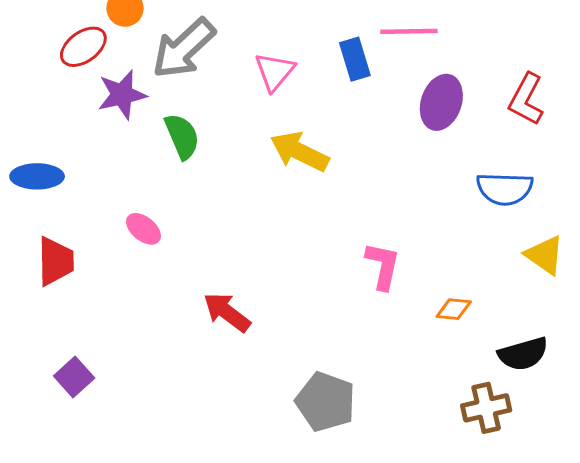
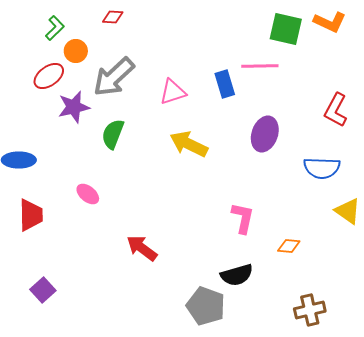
pink triangle: (275, 71) -> (173, 92), turned 32
purple ellipse: (441, 102) -> (265, 134), moved
green semicircle: (182, 136) -> (113, 134), turned -136
black semicircle: (523, 354) -> (237, 275), moved

